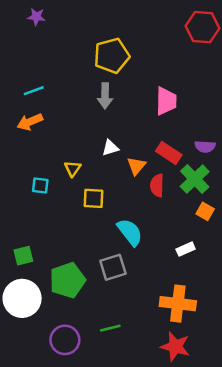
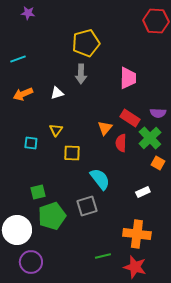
cyan line: (34, 91) -> (18, 59), moved
white triangle: (110, 148) -> (57, 93), moved
green square: (23, 256) -> (38, 192), moved
green line: (110, 328) -> (103, 256), moved
purple circle: (65, 340) -> (31, 262), moved

